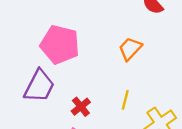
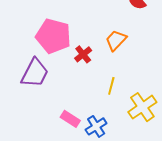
red cross: (81, 107) -> (83, 54), moved

